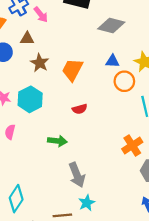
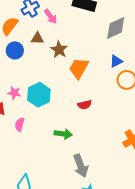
gray diamond: (111, 25) -> (116, 28), turned -40
blue triangle: (113, 61) -> (116, 61), turned -32
brown star: (40, 63) -> (59, 50), moved

